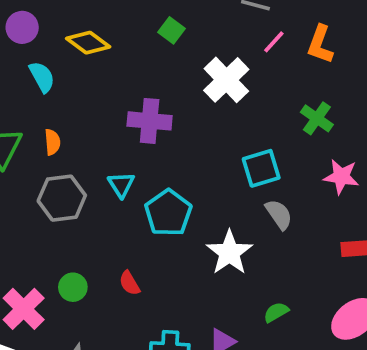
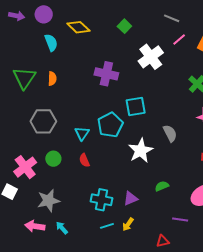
cyan square: (261, 168) -> (136, 106), moved
cyan triangle: (121, 185) -> (82, 133), moved
gray hexagon: (62, 198) -> (43, 121), moved

